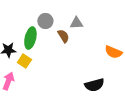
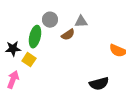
brown semicircle: (63, 36) -> (68, 35), turned 88

